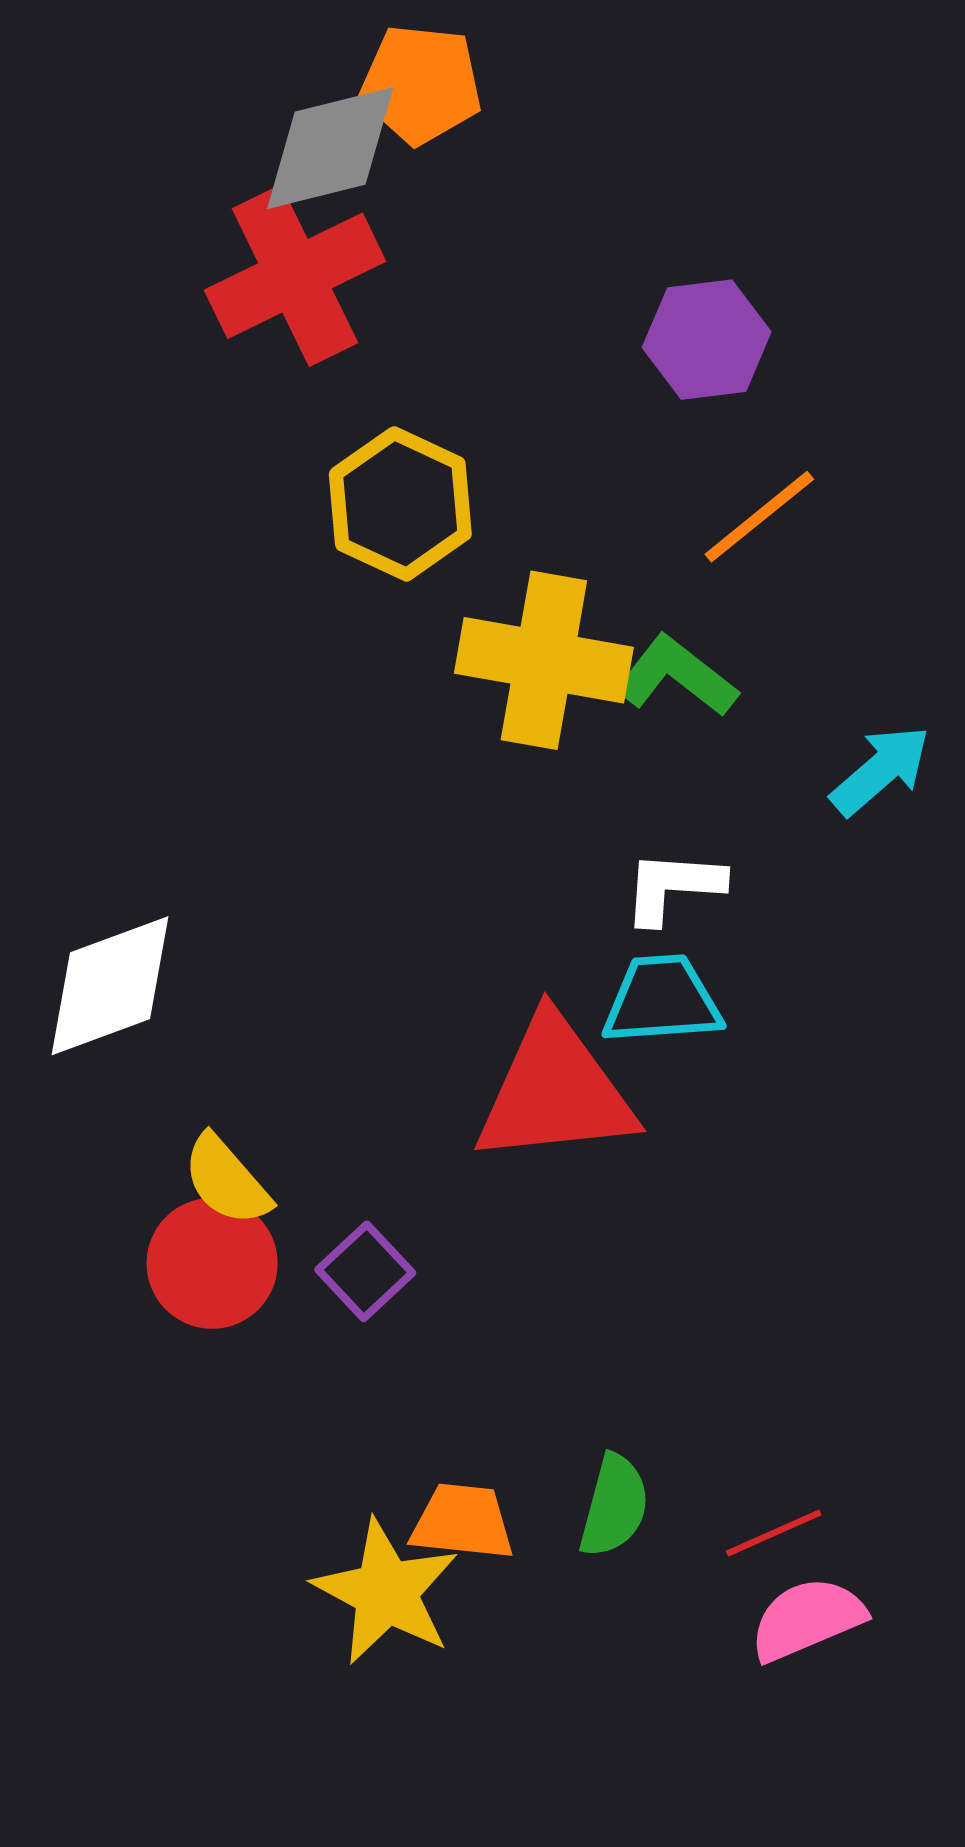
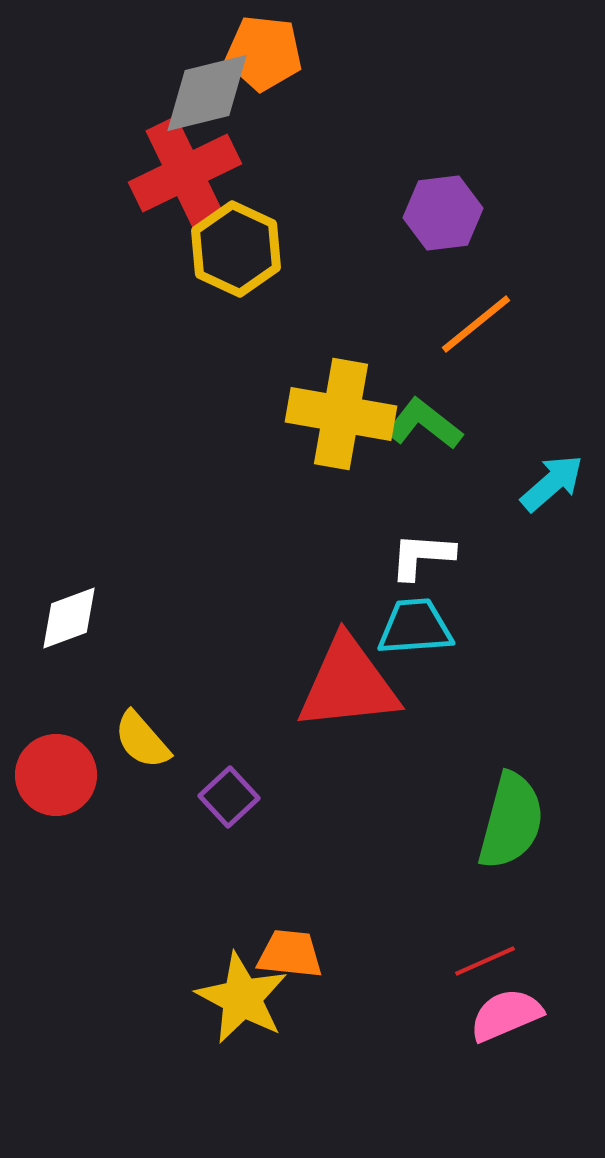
yellow hexagon: (400, 504) -> (236, 249), moved
white diamond: (110, 986) -> (69, 618), size x0.7
red circle: (212, 1263) -> (56, 775), moved
green semicircle: (614, 1506) -> (511, 821), moved, size x1.5

